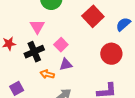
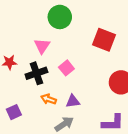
red square: (93, 16) -> (104, 40), turned -30
purple triangle: (66, 64) -> (73, 101), moved

